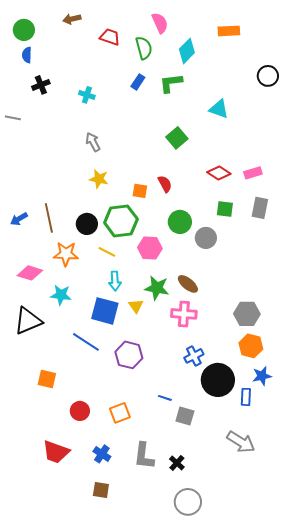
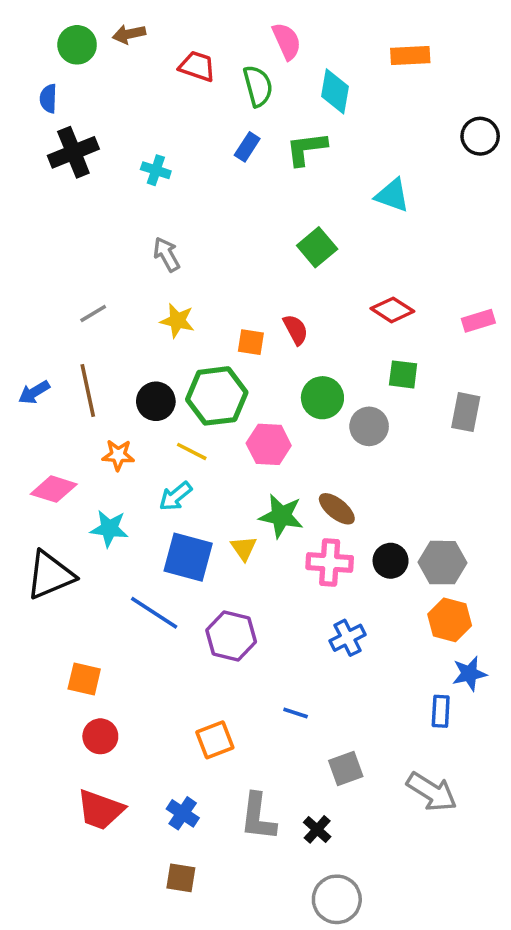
green circle: (24, 30) -> (77, 45), moved
cyan diamond: (187, 51) -> (335, 91), turned -35
black cross: (41, 85) -> (73, 152), size x1.5
gray line: (13, 118) -> (93, 314), moved, turned -42
pink rectangle: (253, 173) -> (478, 321), moved
gray rectangle: (260, 208) -> (466, 412), moved
orange star: (66, 254) -> (118, 455), size x0.7
cyan arrow: (115, 281) -> (176, 496), moved, turned 54
black circle: (218, 380) -> (391, 561), moved, size x0.6
red circle: (80, 411) -> (100, 736), moved
gray square: (185, 416) -> (346, 769), moved, turned -36

